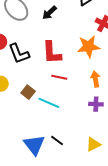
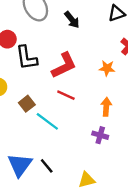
black arrow: (49, 13) -> (72, 20), turned -98
orange star: (89, 46) -> (107, 68), size x0.6
red L-shape: (52, 53) -> (64, 65), turned -125

